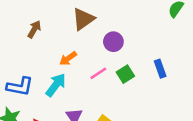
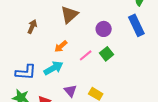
purple circle: (113, 42) -> (104, 29), moved
blue rectangle: (160, 69) -> (136, 25), moved, size x1.5
cyan arrow: (56, 85) -> (53, 68), turned 30

